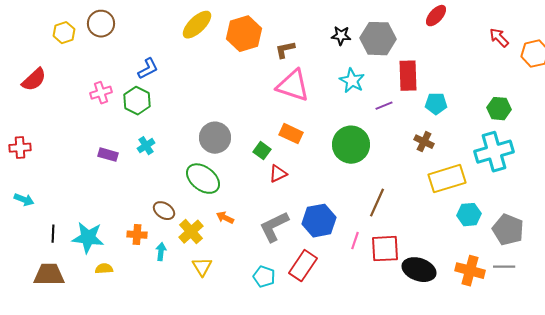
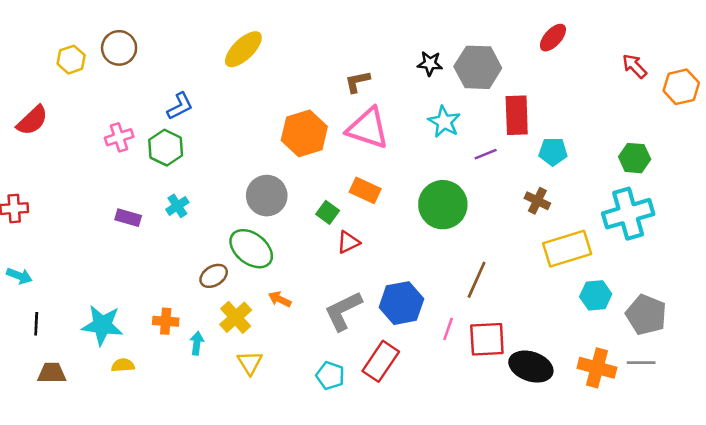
orange hexagon: (244, 34) -> (304, 133), moved
brown ellipse: (164, 211) -> (214, 276), moved, turned -65
black line: (53, 234) -> (36, 324), moved
brown trapezoid: (49, 275) -> (52, 373), size x0.7

